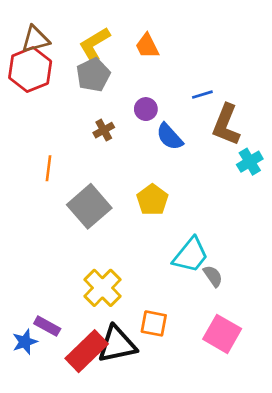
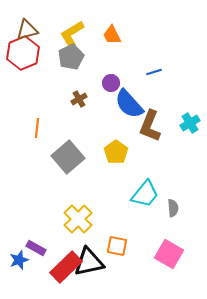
brown L-shape: (226, 125) -> (150, 126), moved
blue semicircle: (170, 137) -> (129, 104), size x1.4
gray semicircle: (213, 276) -> (173, 208), moved, turned 30

